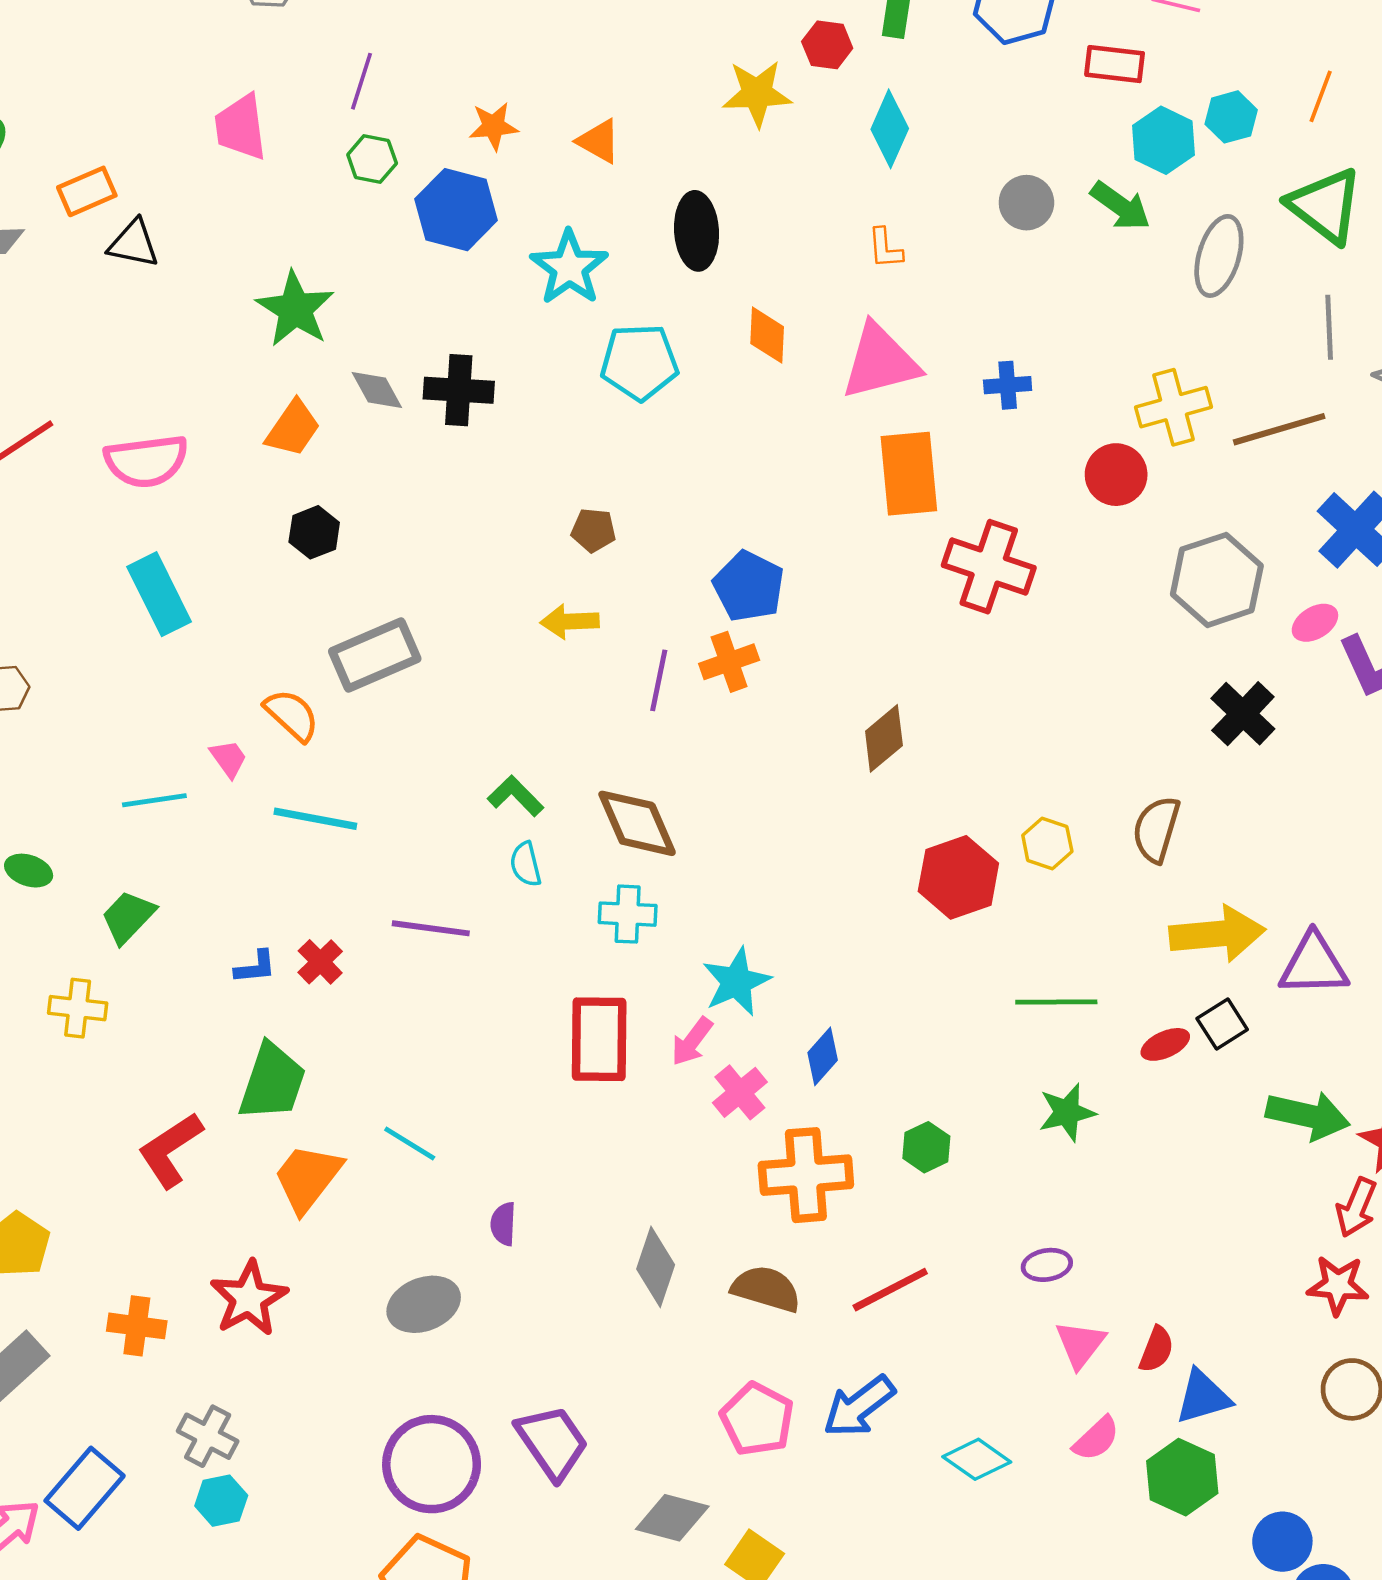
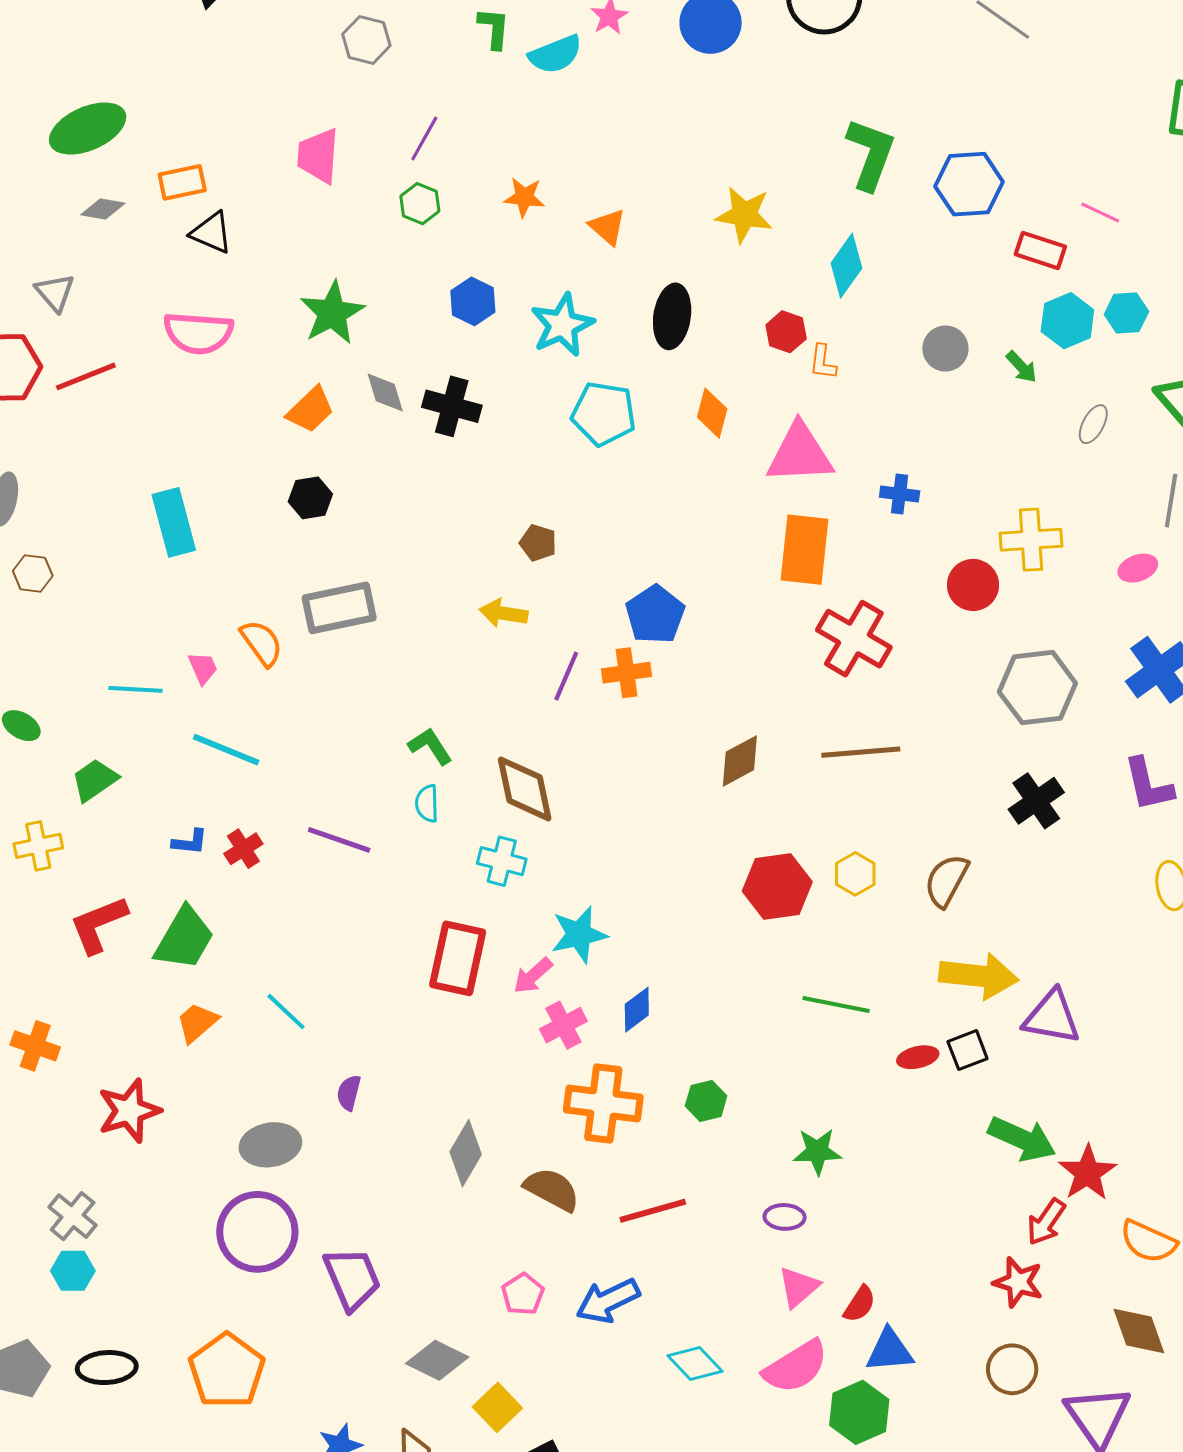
red hexagon: (827, 45) -> (786, 332), moved
green arrow: (1120, 206) -> (1021, 367), size x0.7
blue hexagon: (456, 210) -> (473, 301), moved, size x0.7
gray ellipse: (1219, 256) -> (1093, 424), size x0.6
brown line: (1279, 429) -> (861, 752), moved
pink semicircle: (146, 461) -> (198, 333), moved
pink ellipse: (1315, 623) -> (1138, 568), moved
cyan line: (315, 819) -> (226, 750), moved
yellow cross: (78, 1008) -> (38, 846), turned -30
green star: (1067, 1112) -> (817, 1151), moved
red L-shape: (170, 1150) -> (98, 924), moved
orange trapezoid: (308, 1178) -> (197, 1023), size x0.7
orange cross: (137, 1326) -> (35, 1046), moved
pink pentagon: (757, 1419) -> (523, 1294), size x0.7
pink semicircle: (1096, 1439) -> (796, 1367), size x1.6
purple circle: (432, 1464) -> (257, 1232), moved

